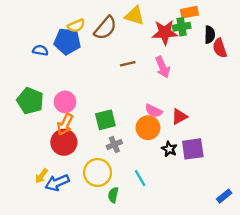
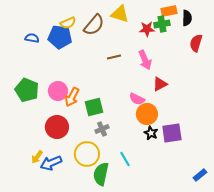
red star: (165, 32) -> (147, 29), size x0.7
black semicircle: (210, 35) -> (187, 18), moved
red semicircle: (220, 48) -> (196, 43), turned 36
blue semicircle: (40, 50) -> (32, 38), moved
red triangle: (179, 116) -> (160, 84), moved
orange arrow: (65, 124) -> (72, 97), moved
orange circle: (148, 128) -> (147, 114), moved
green semicircle: (113, 195) -> (101, 174), size x1.6

